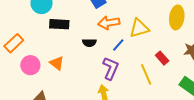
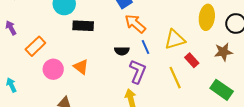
orange arrow: (109, 23) -> (135, 24), turned 50
yellow triangle: (139, 28) -> (175, 39), moved
black semicircle: (89, 43) -> (122, 51), moved
blue line: (118, 45) -> (146, 47), turned -64

